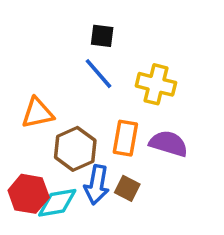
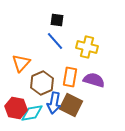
orange triangle: (38, 113) -> (21, 63), turned -36
brown square: (127, 188) -> (71, 105), size x1.6

